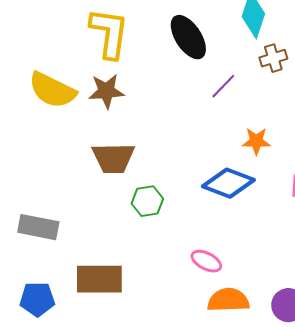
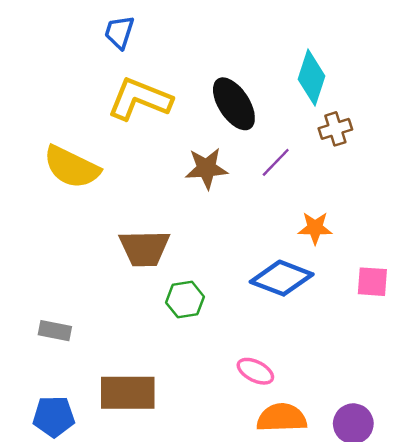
yellow L-shape: (109, 33) -> (140, 99), turned -76
brown star: (106, 91) -> (206, 168), moved
gray rectangle: (38, 227) -> (55, 331), size x0.7

